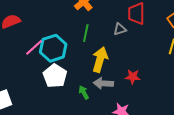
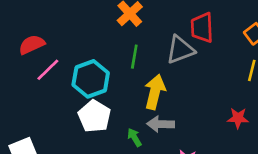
gray triangle: (120, 29) -> (180, 50), size x1.6
pink line: (34, 47) -> (48, 70), moved
red star: (133, 77) -> (238, 118), moved

